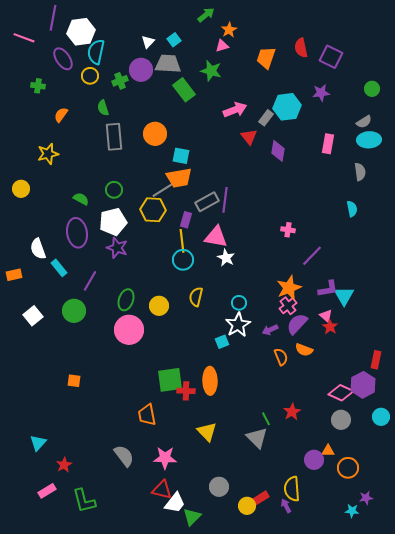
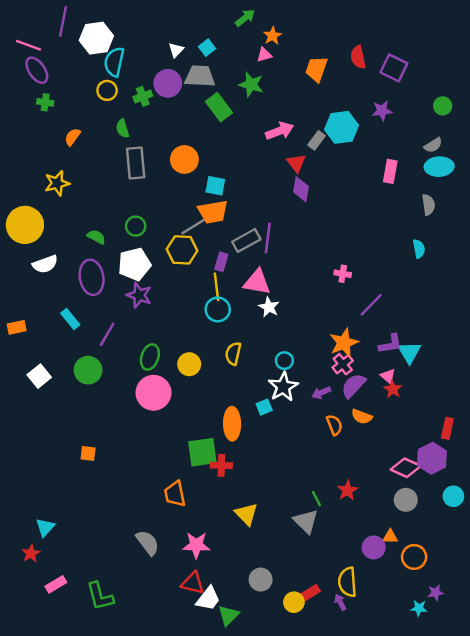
purple ellipse: (63, 59) -> (37, 70), moved
purple diamond: (278, 151) -> (301, 189), moved
yellow circle: (21, 189) -> (25, 225), size x1.8
white semicircle: (38, 249) -> (45, 264), moved, turned -90
orange ellipse: (210, 381) -> (232, 424), moved
red star: (64, 465) -> (31, 553), moved

